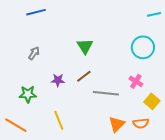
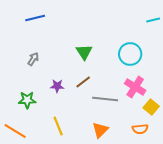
cyan circle: (143, 47) -> (130, 54), moved
pink cross: (136, 81) -> (135, 87), size x1.5
orange triangle: (117, 124) -> (100, 130), moved

